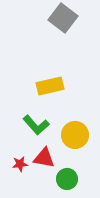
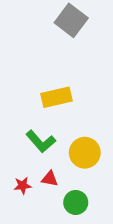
red triangle: (44, 158) -> (50, 179), size x0.7

